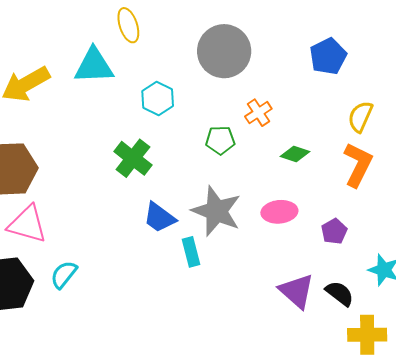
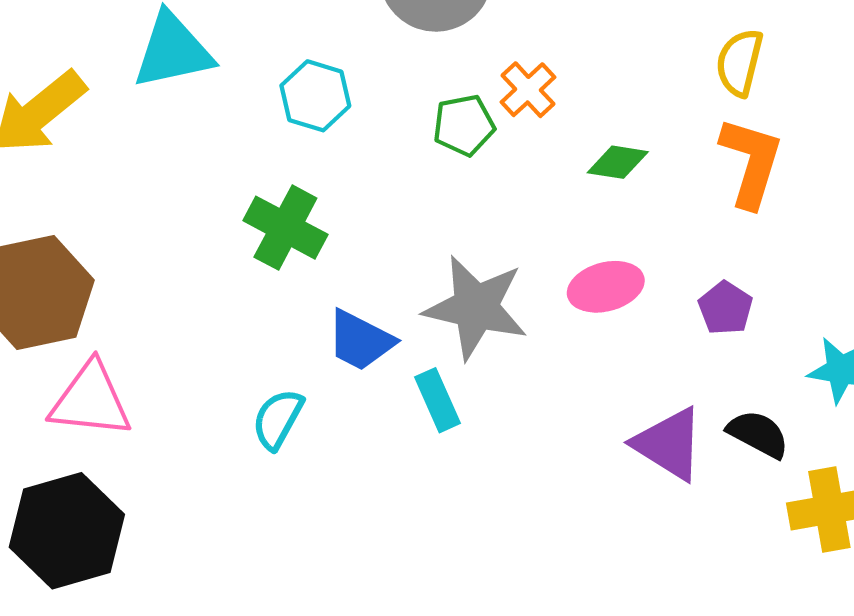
green pentagon: (220, 140) -> (464, 125), moved
cyan semicircle: (64, 275) -> (278, 419), moved

